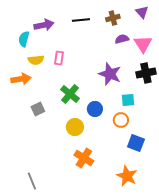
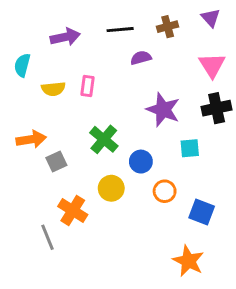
cyan semicircle: (24, 39) -> (22, 65), moved
purple semicircle: (122, 39) -> (141, 58), moved
orange arrow: (21, 79) -> (31, 139), moved
orange circle: (121, 120) -> (165, 191), moved
orange cross: (84, 158) -> (73, 210), moved
gray line: (32, 181) -> (47, 237), moved

